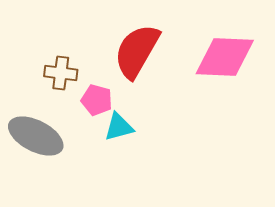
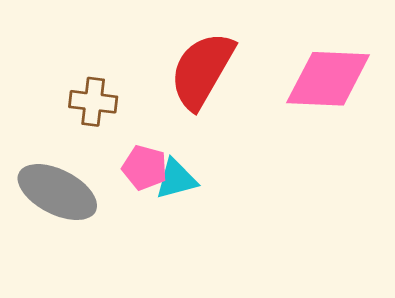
pink pentagon: (97, 100) -> (145, 168), moved

